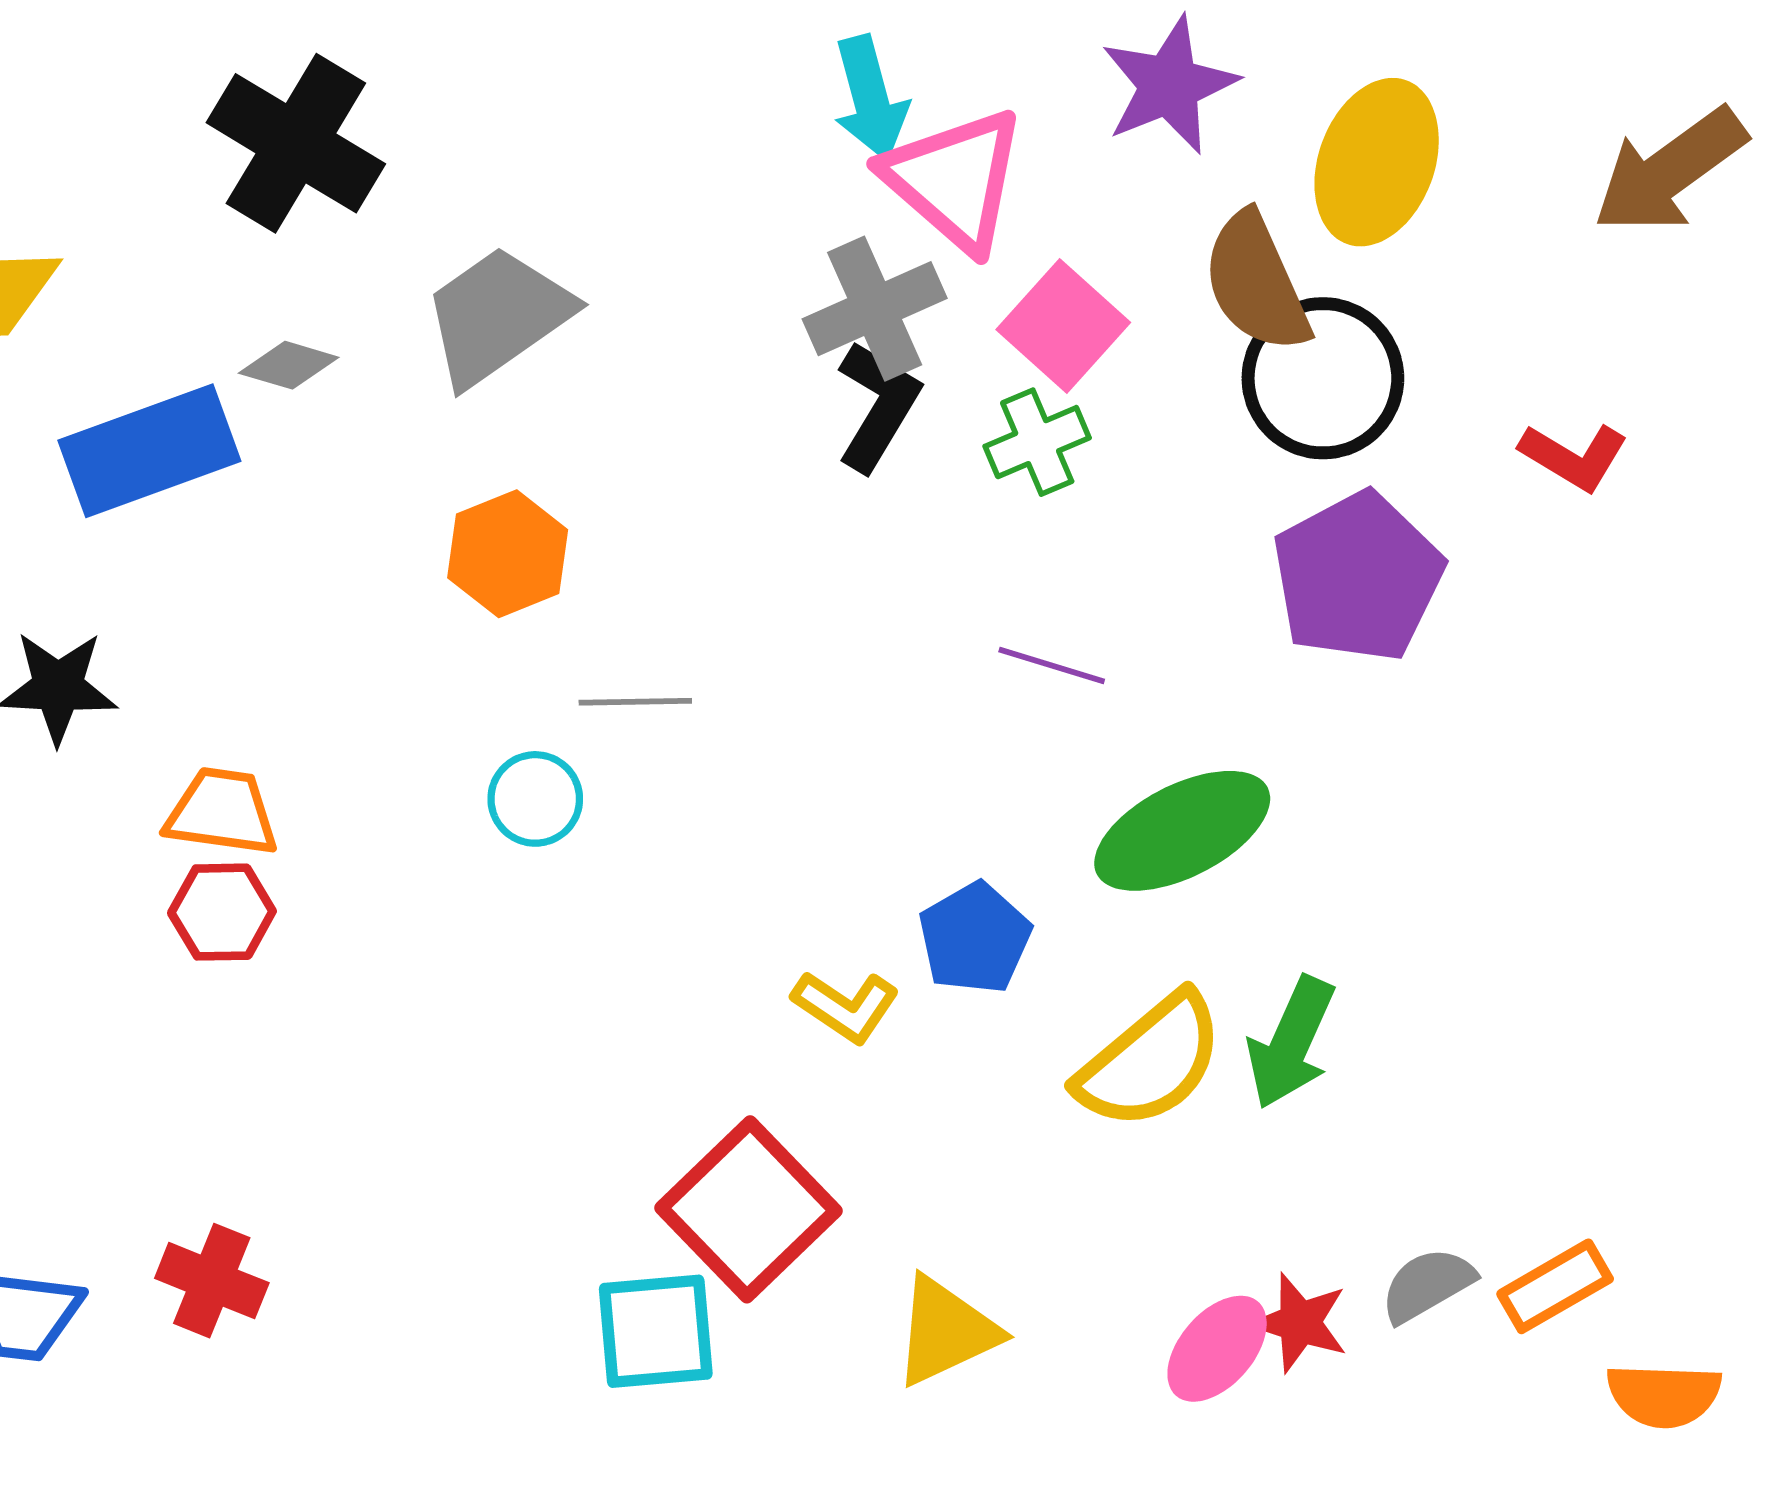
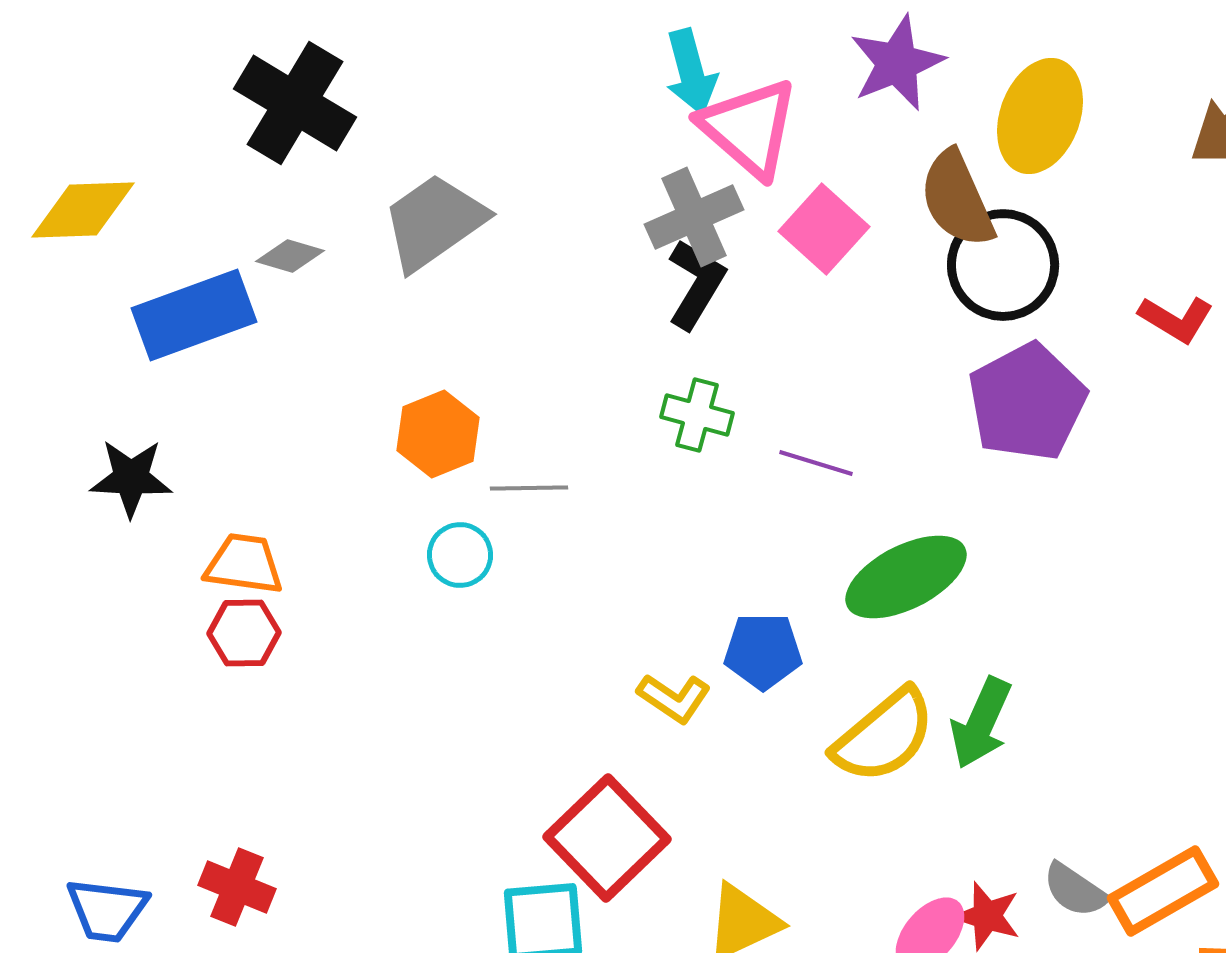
green cross: (1037, 442) -> (697, 415), moved, turned 38
orange hexagon: (508, 554) -> (438, 434), moved
blue pentagon: (975, 938) -> (763, 651), turned 30
gray semicircle: (1427, 1285) -> (1075, 890), turned -116
orange rectangle: (1555, 1286) -> (1163, 891), size x1.4

